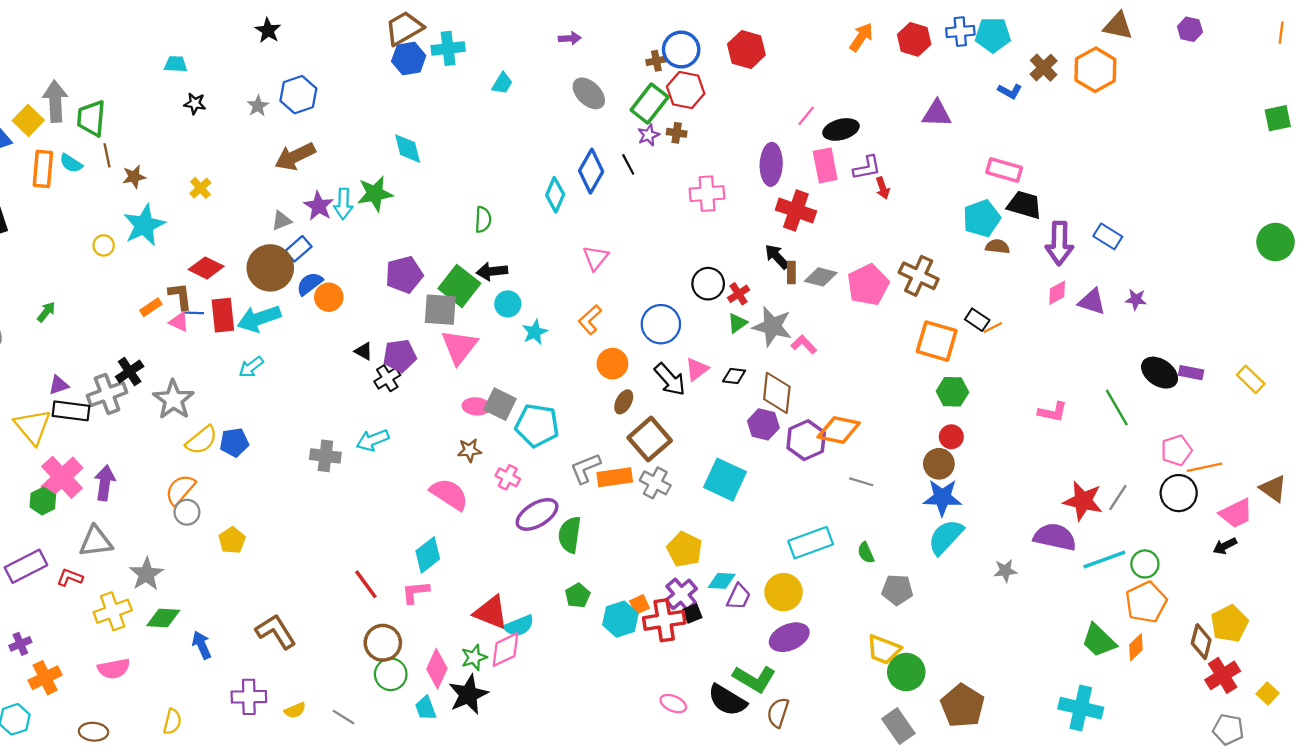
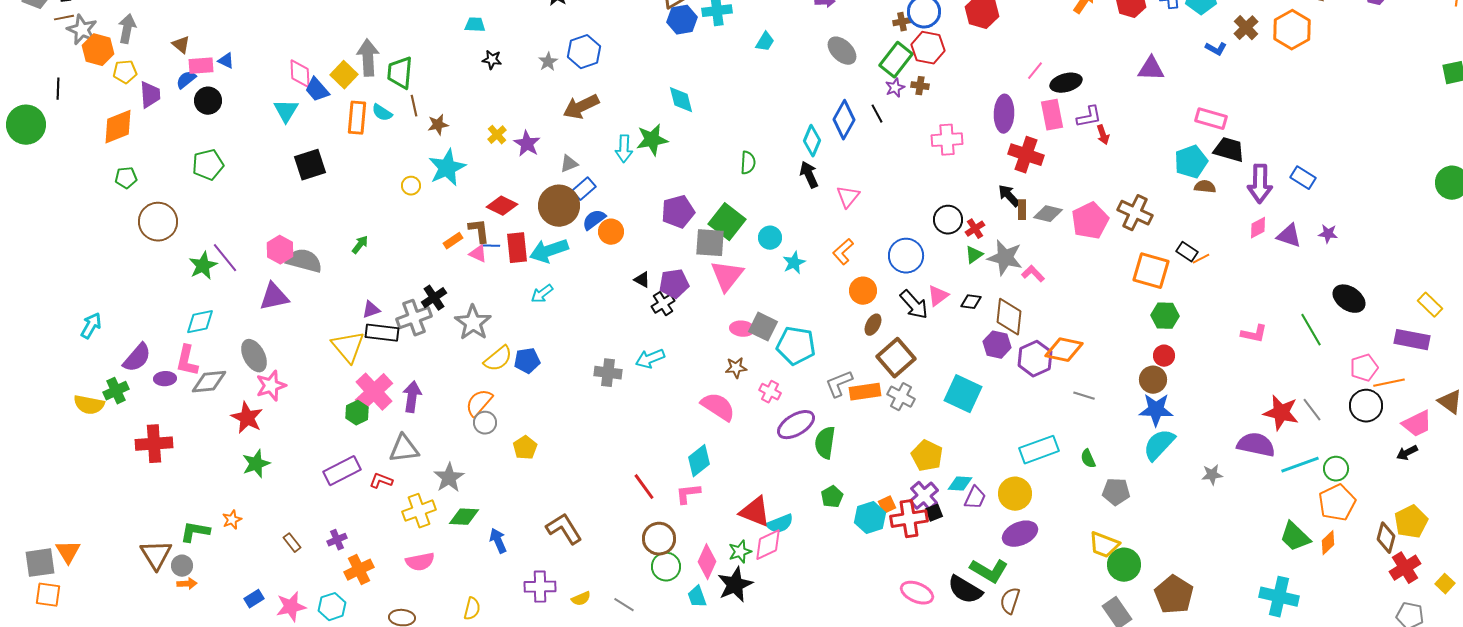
purple star: (319, 206) -> (527, 144), moved
black arrow: (492, 271) -> (809, 175), moved, turned 72
purple rectangle: (1191, 373) -> (1412, 340), moved, size x1.6
gray line: (1118, 498) -> (1312, 410), turned -70
pink ellipse: (673, 704) -> (917, 593), size x1.4

